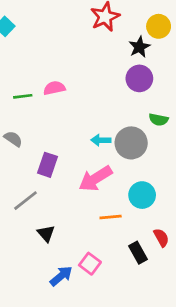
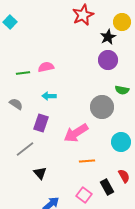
cyan arrow: (101, 140) -> (49, 96), moved
cyan circle: (142, 195) -> (121, 142), moved
pink square: (90, 264) -> (84, 195), moved

